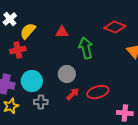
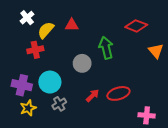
red triangle: (62, 32) -> (72, 25), moved
gray circle: (67, 74) -> (82, 63), moved
gray cross: (41, 102) -> (59, 104), turned -32

